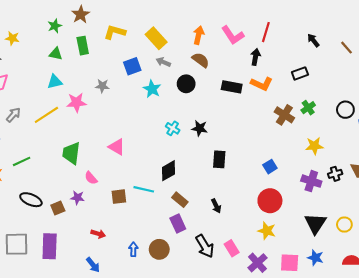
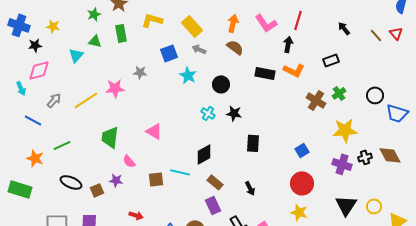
cyan triangle: (55, 82) -> (76, 55), moved, turned -35
black circle: (186, 84) -> (221, 84), moved
yellow star: (314, 146) -> (345, 130), size x1.4

